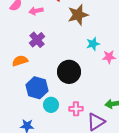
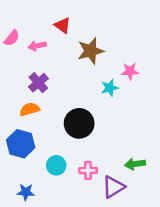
pink star: (109, 57) -> (130, 71), moved
orange semicircle: (20, 61) -> (30, 109), moved
blue hexagon: (37, 88) -> (21, 144), moved

